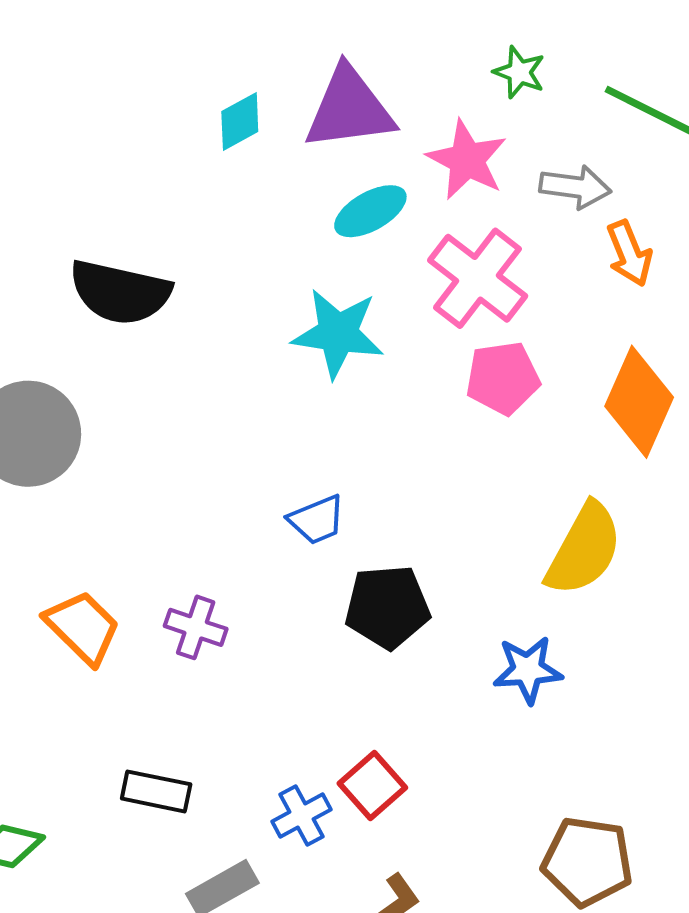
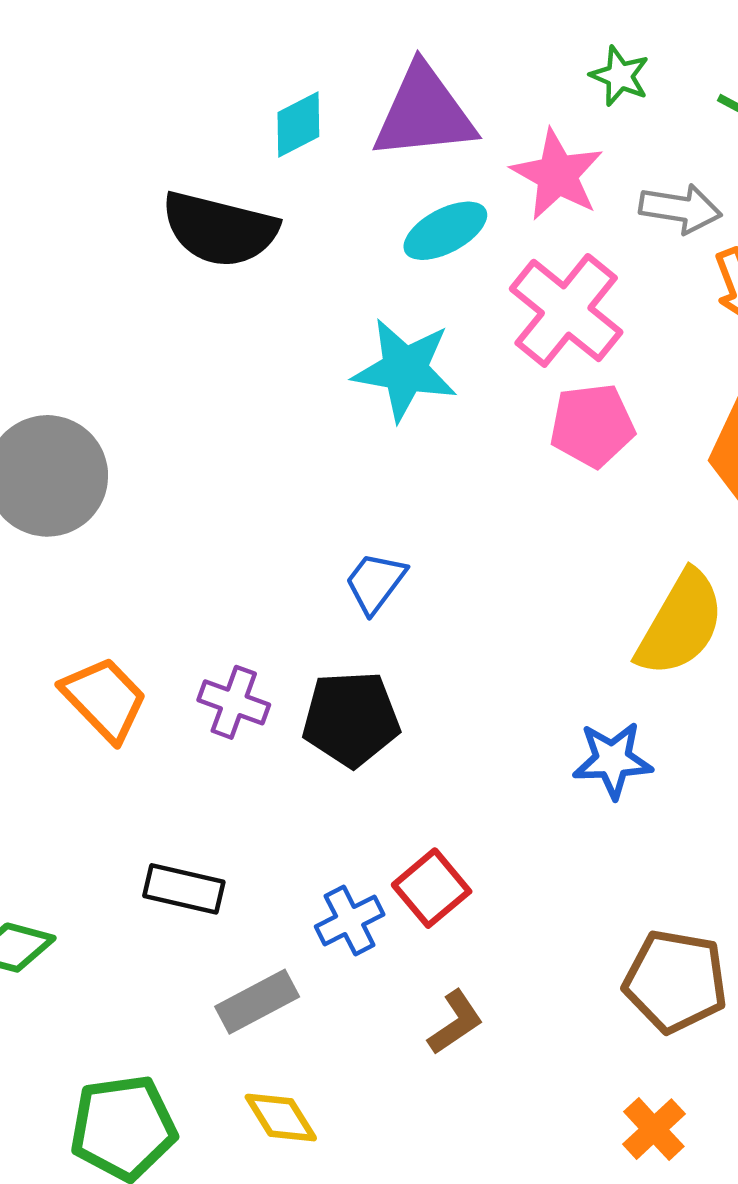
black semicircle: (120, 292) -> (220, 229), moved
blue trapezoid: (317, 520) -> (375, 582), turned 148
black pentagon: (387, 607) -> (351, 719), moved

